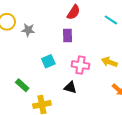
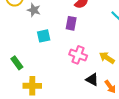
cyan square: (48, 61) -> (44, 36), moved
black triangle: (70, 87) -> (92, 80), moved

